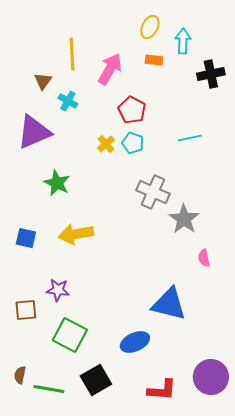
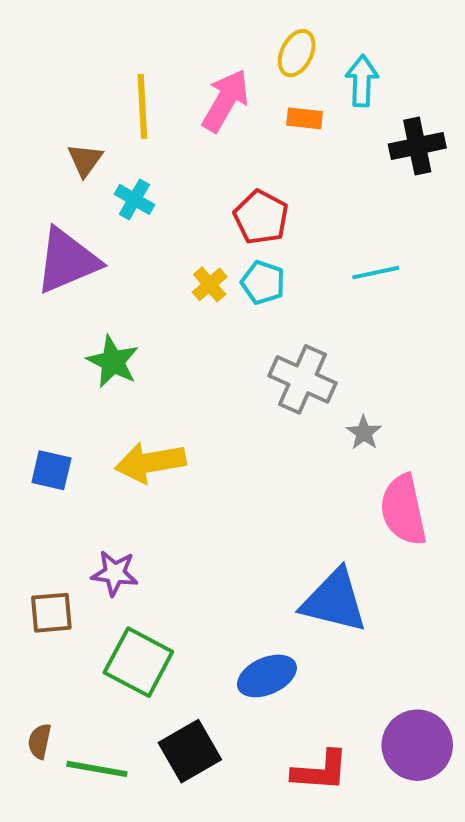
pink arrow: (110, 69) -> (225, 101), moved
gray star: (184, 219) -> (364, 433), size x0.6
pink semicircle: (204, 258) -> (403, 510), size x2.0

